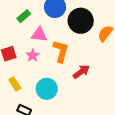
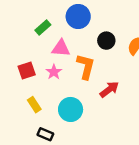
black circle: (81, 21) -> (106, 41), moved, size x0.6

